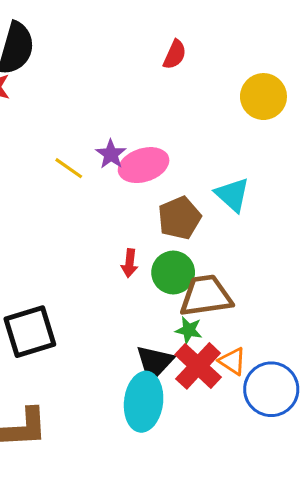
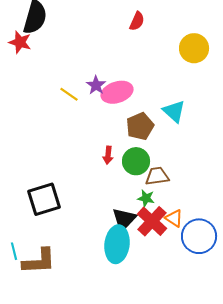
brown trapezoid: (206, 296) -> (157, 176), size x0.7

